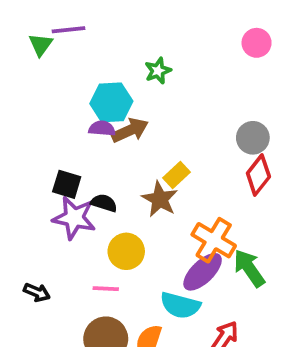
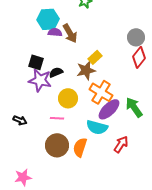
cyan hexagon: (111, 102) -> (48, 19), moved
brown arrow: (130, 130) -> (70, 33), turned 84
brown star: (160, 199) -> (86, 70), turned 30
black semicircle: (104, 203) -> (56, 72), turned -40
orange cross: (214, 240) -> (101, 92), moved

